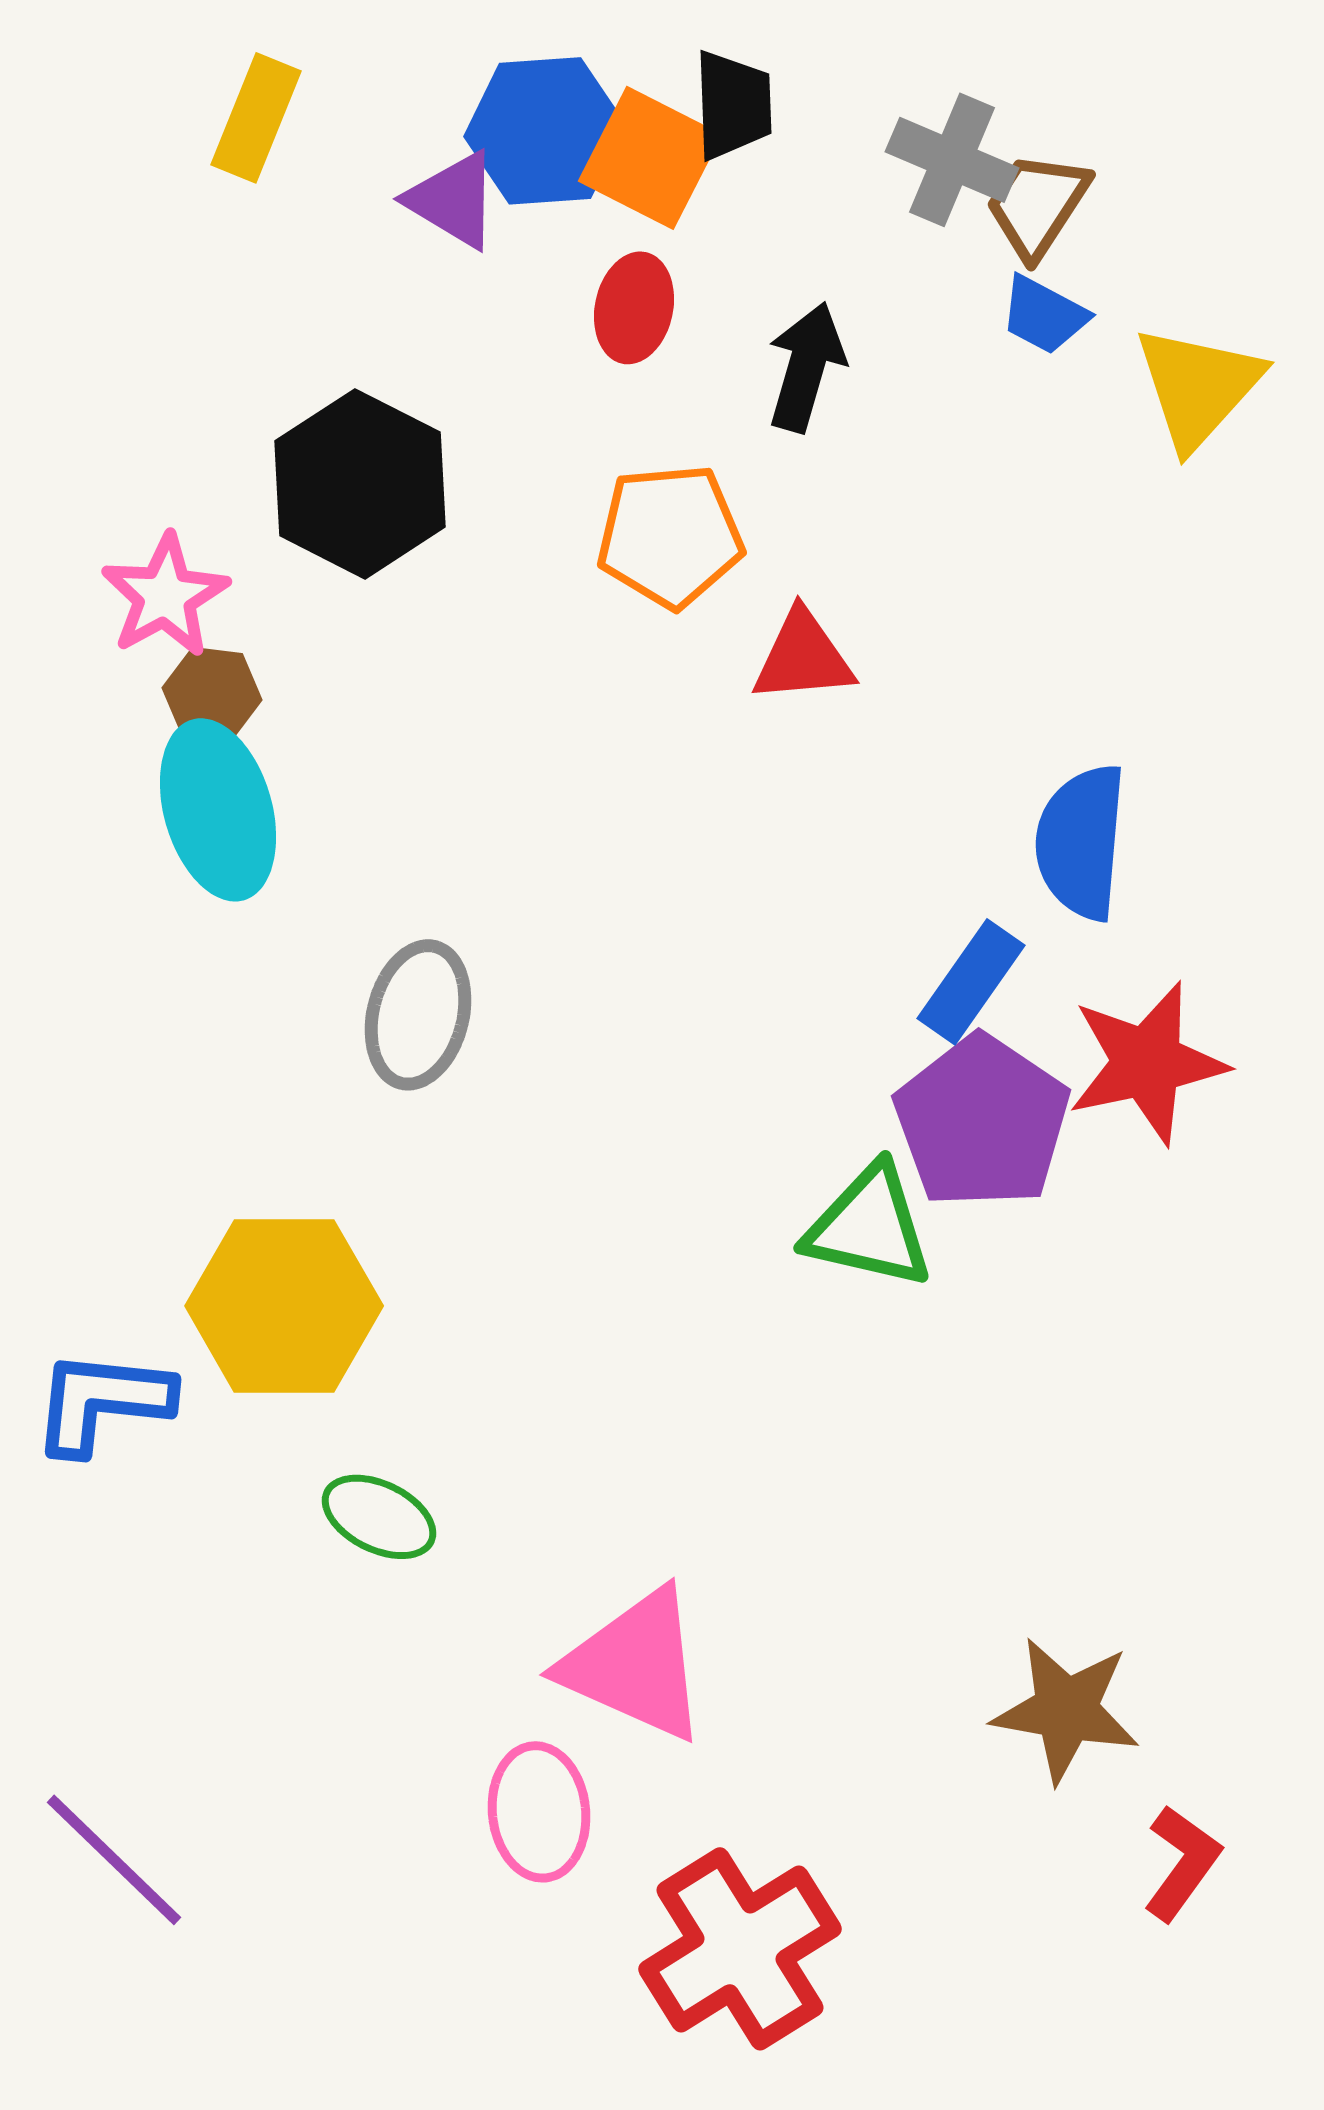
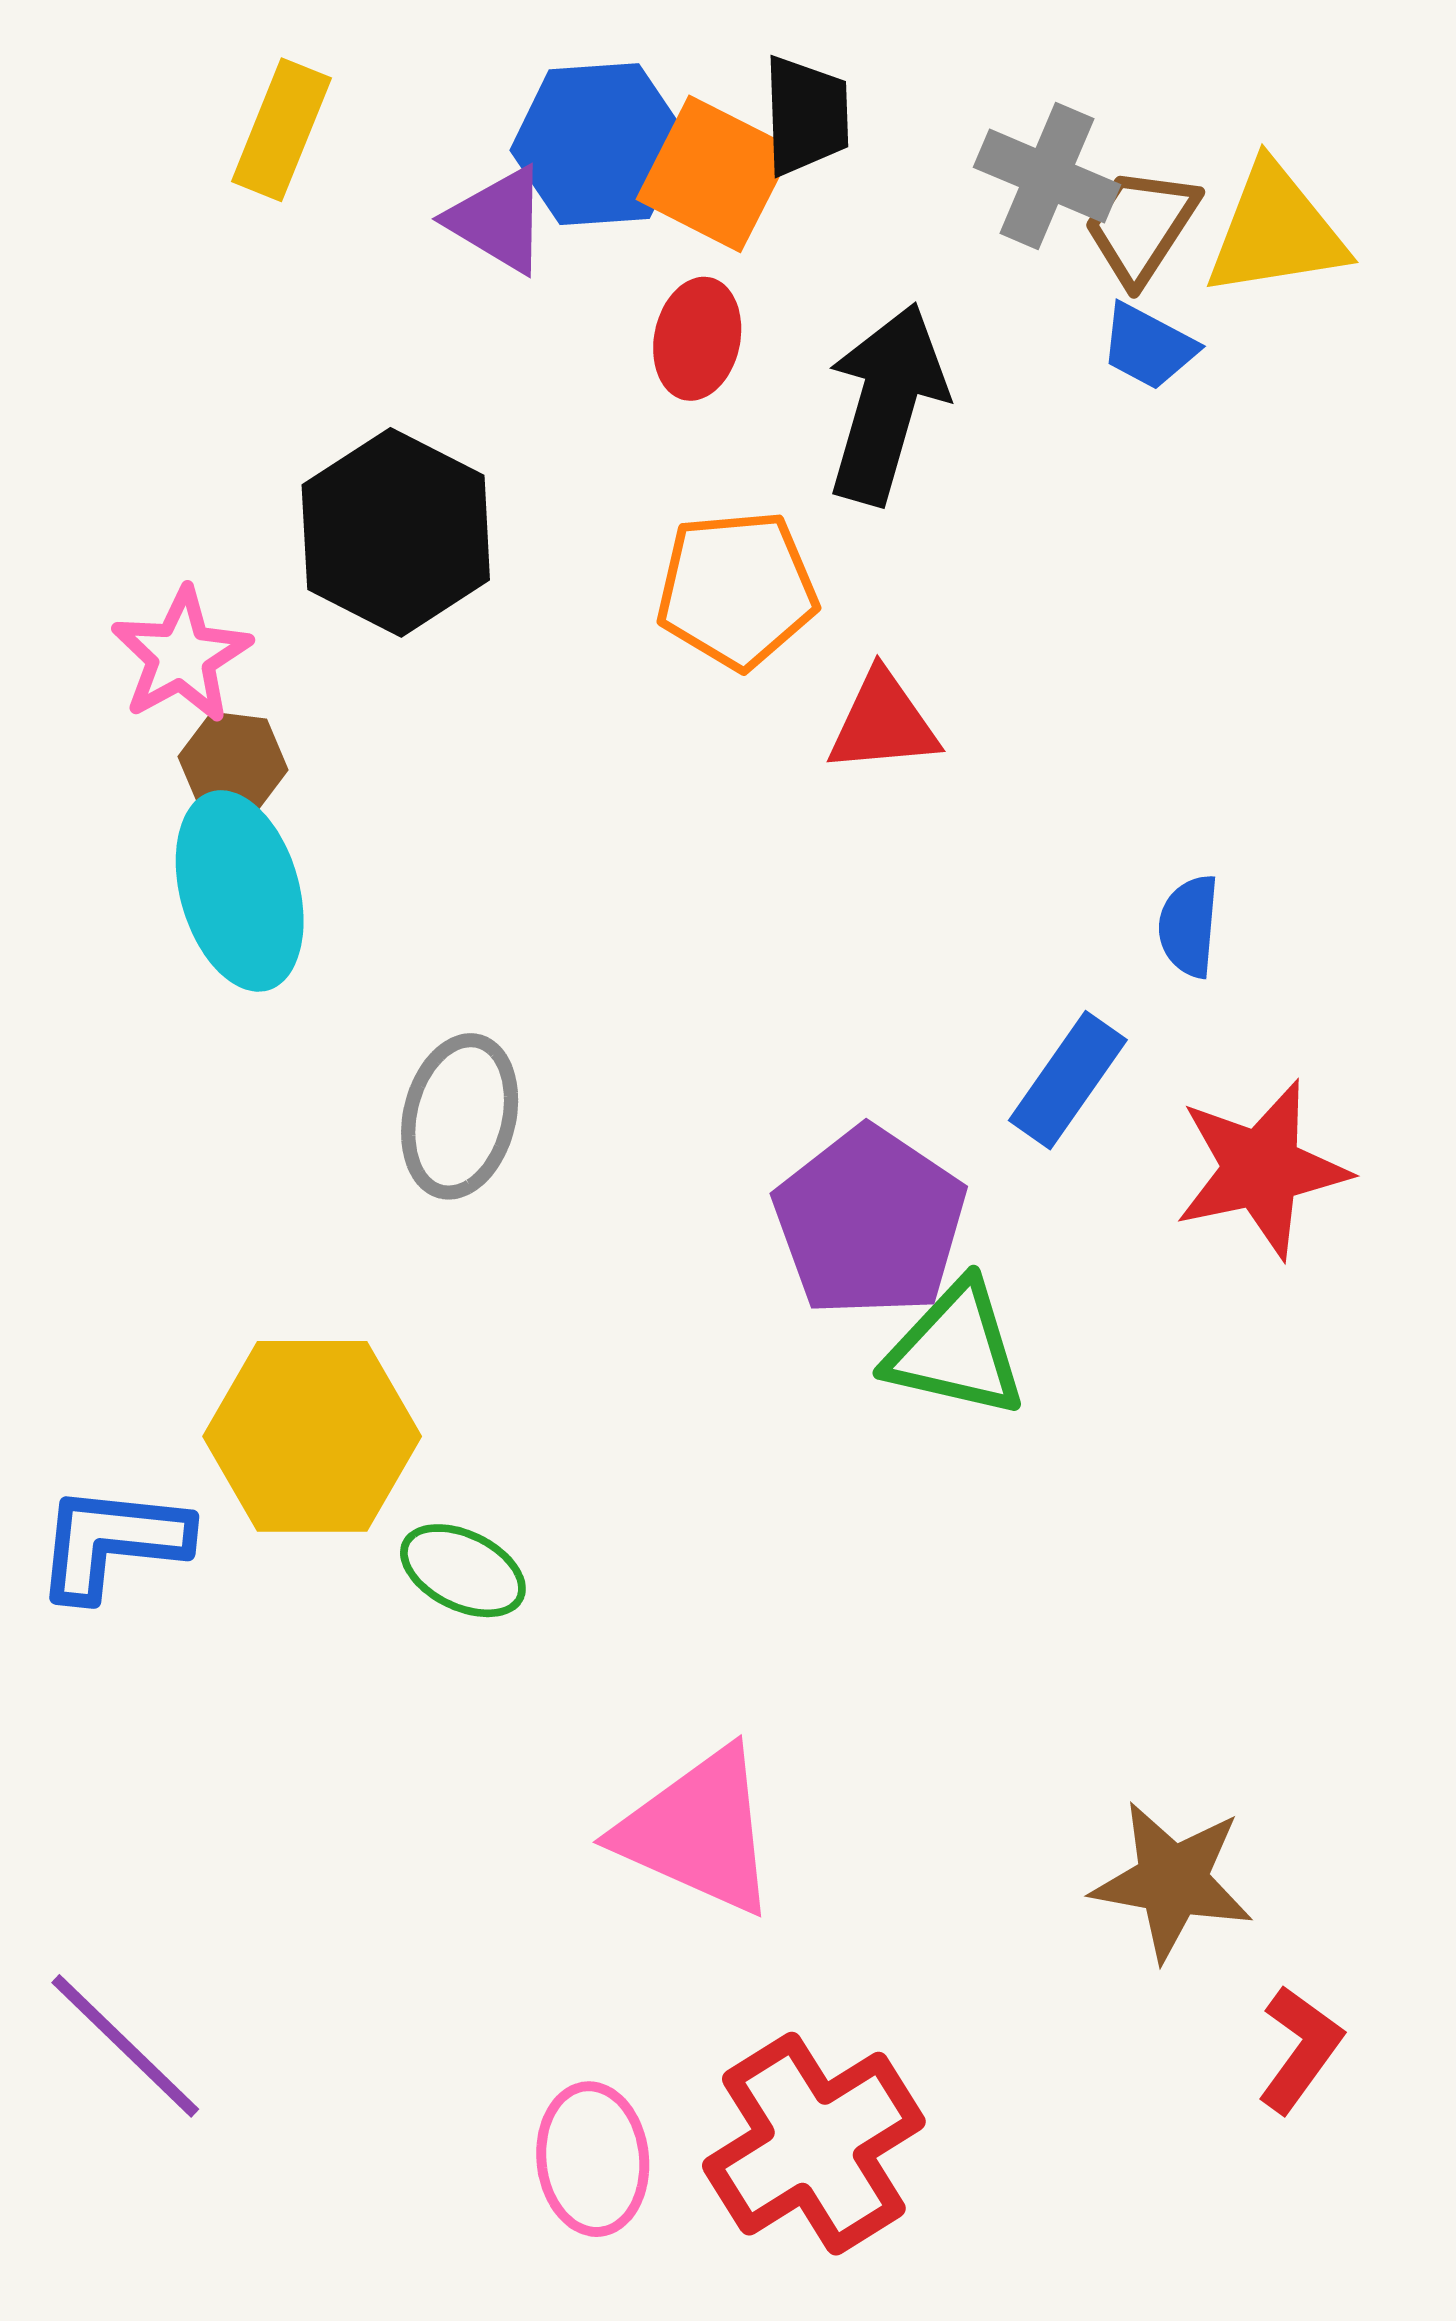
black arrow: (806, 367) -> (886, 404), size x1.4
yellow triangle: (1198, 387) -> (1276, 231), moved, turned 39
blue semicircle: (1081, 842) -> (1189, 926), size x0.6
purple pentagon: (982, 1122) -> (870, 1222), moved
green ellipse: (379, 1517) -> (463, 1571), moved
pink ellipse: (539, 1812) -> (593, 2159), moved

